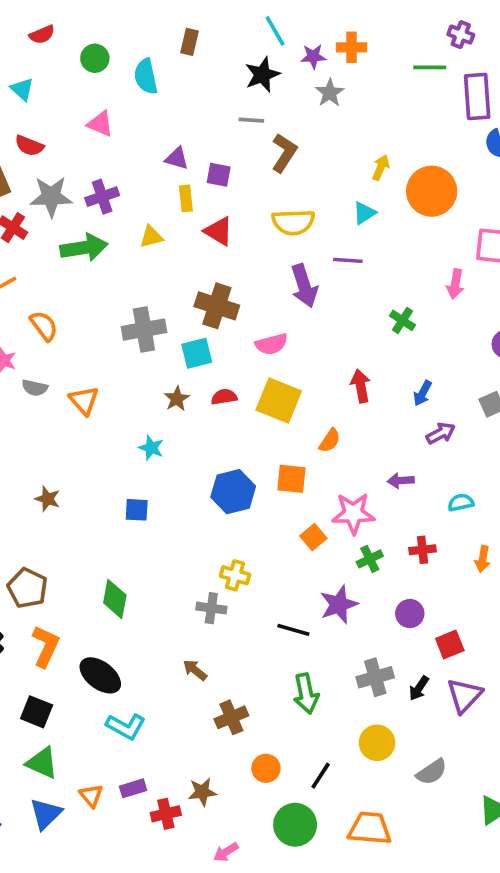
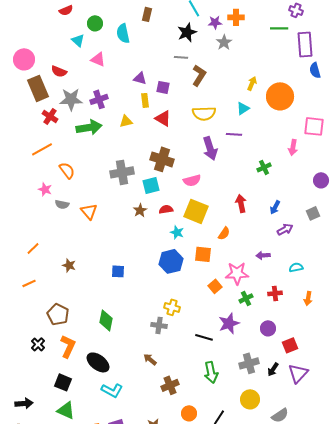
cyan triangle: (22, 89) -> (78, 40), moved
green cross: (403, 320) -> (264, 167), turned 32
cyan star: (151, 448) -> (177, 232), moved

